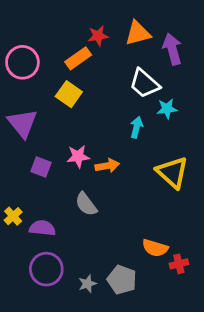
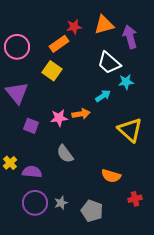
cyan arrow: (136, 127) -> (103, 96), turned 42
orange arrow: (107, 166) -> (81, 114), moved
orange semicircle: (155, 248) -> (111, 176), moved
gray star: (87, 284) -> (61, 203), moved

